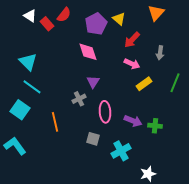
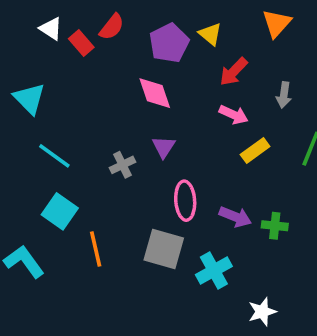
cyan triangle: (28, 62) -> (29, 99), moved
gray cross: (79, 99) -> (123, 165), moved
cyan square: (20, 110) -> (60, 211), moved
orange line: (55, 122) -> (96, 249), moved
gray square: (93, 139) -> (164, 249), size x1.6

